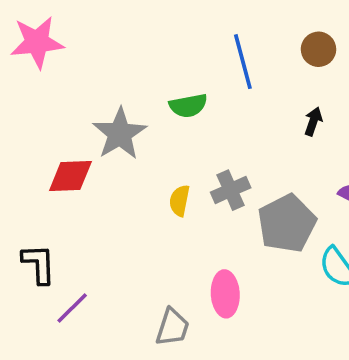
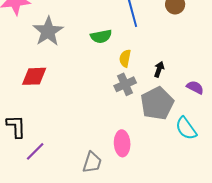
black arrow: (313, 121) -> (159, 69), moved
gray star: (120, 134) -> (48, 31), moved
yellow semicircle: (179, 201) -> (125, 58), moved

